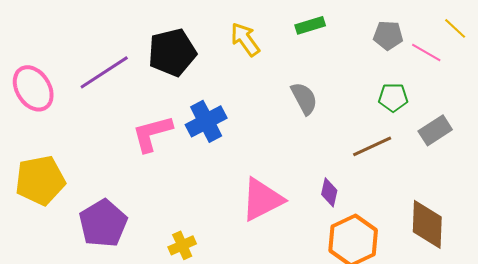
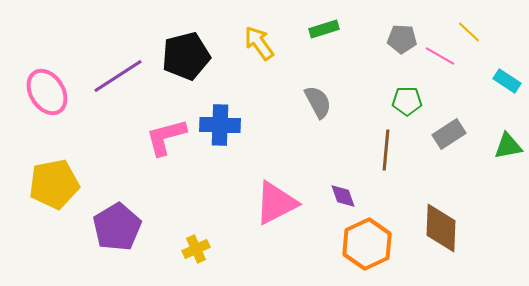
blue cross: (206, 121) -> (220, 125), turned 30
brown line: (372, 146) -> (386, 150), turned -60
purple diamond: (329, 192) -> (343, 196), turned -32

